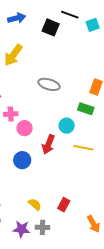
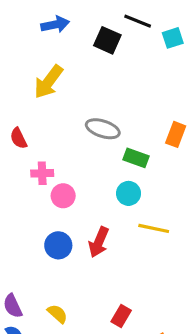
green rectangle: (86, 109) -> (136, 158), moved
red arrow: (48, 144) -> (99, 242), moved
yellow semicircle: (35, 204) -> (57, 314), moved

